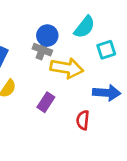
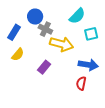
blue circle: (47, 36) -> (35, 17), moved
red semicircle: (83, 120) -> (81, 83), moved

